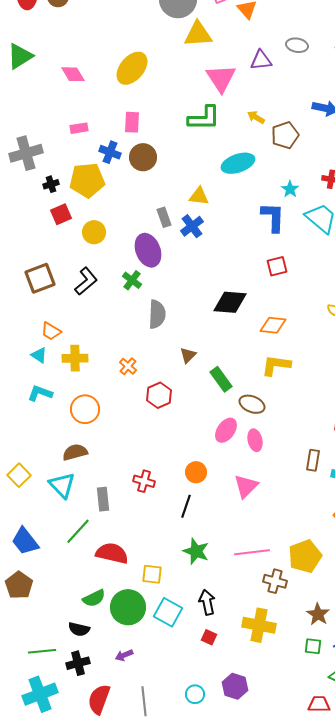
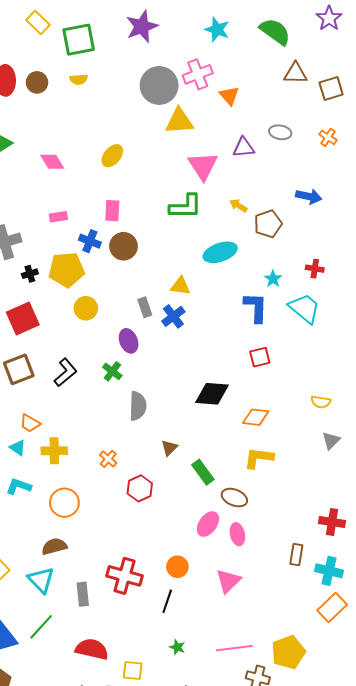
yellow ellipse: (132, 68) -> (112, 156), size x0.7
red square: (61, 214) -> (23, 318), moved, size x1.5
yellow circle: (94, 232) -> (86, 308), moved
purple ellipse: (148, 250) -> (129, 341), size x0.7
red cross: (144, 481) -> (124, 576), size x1.6
green line: (78, 531) -> (41, 627), moved
green star: (196, 551) -> (177, 647), size x0.6

